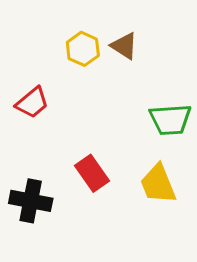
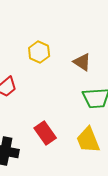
brown triangle: (124, 46) -> (82, 62), moved

